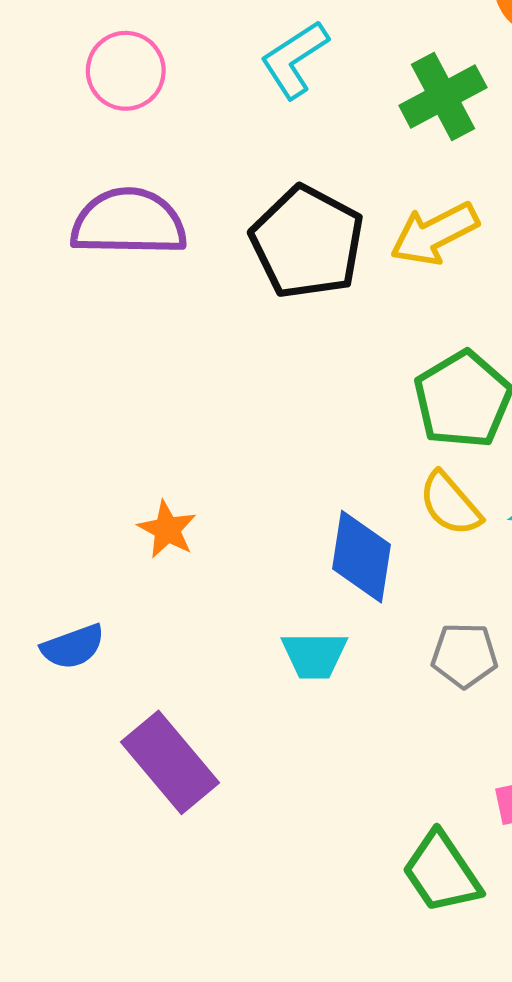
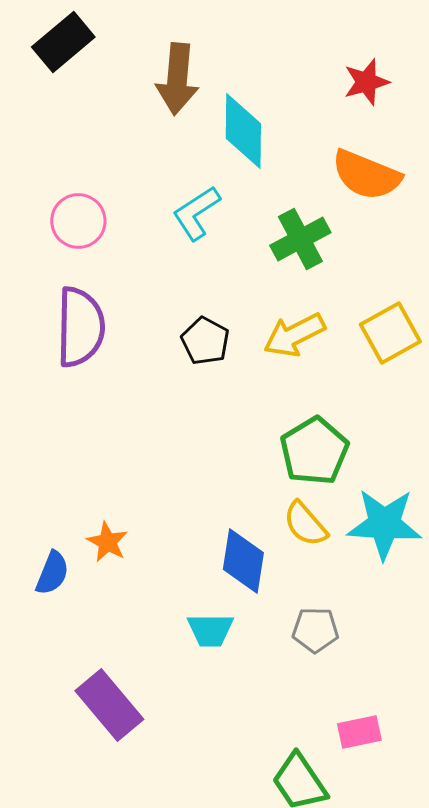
purple semicircle: (129, 222) -> (80, 327), turned 90
black pentagon: (307, 242) -> (205, 341), size x0.6
blue semicircle: (73, 647) -> (52, 573), moved, turned -48

